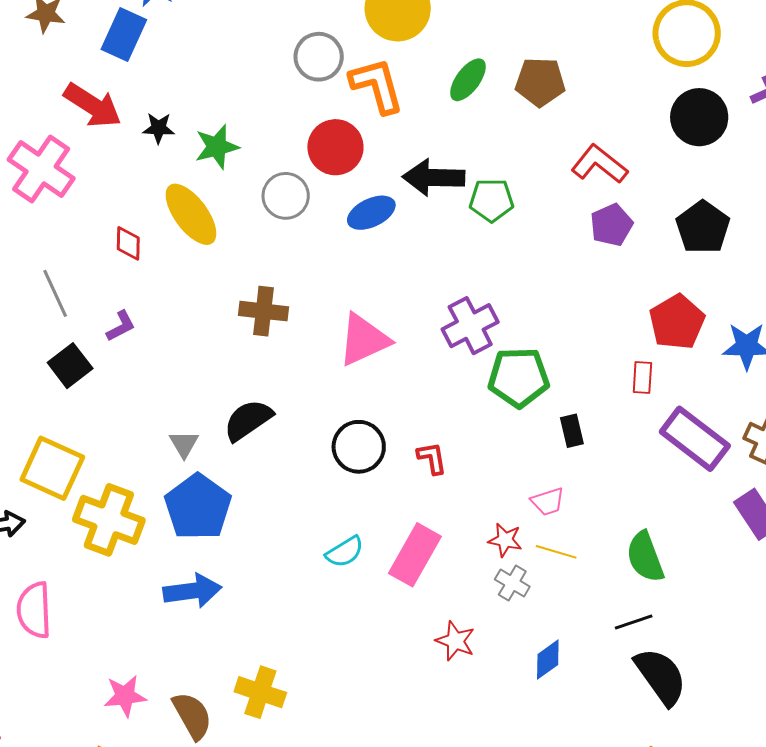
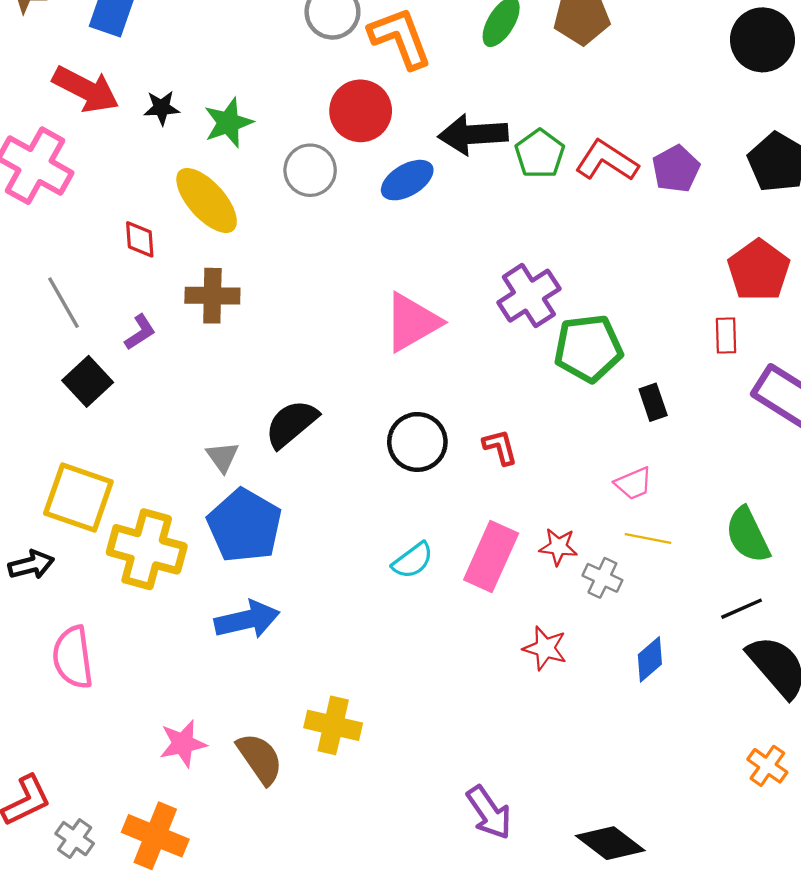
red L-shape: (599, 164) -> (607, 161), moved
green pentagon: (491, 200) -> (540, 154), turned -30
brown cross: (263, 311) -> (212, 296), moved
red star: (505, 540) -> (558, 547), moved

